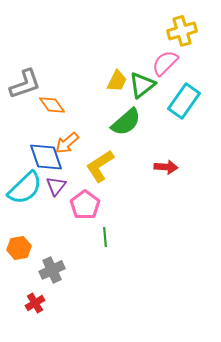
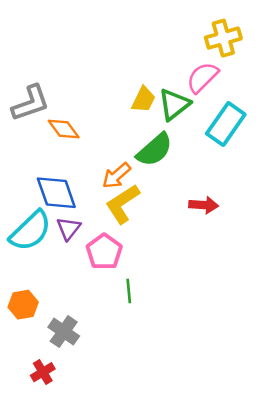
orange arrow: (67, 143) -> (116, 176), moved
gray cross: (52, 270) -> (64, 332), turned -30

